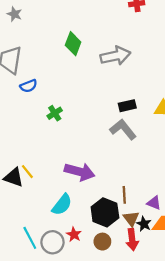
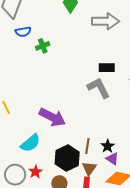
green cross: (55, 113) -> (43, 46), moved
black star: (144, 224) -> (108, 146), moved

